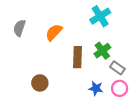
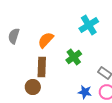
green cross: (102, 51) -> (74, 57), moved
brown rectangle: (78, 57) -> (42, 67), moved

